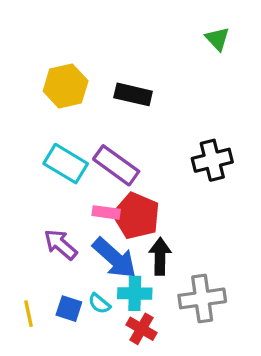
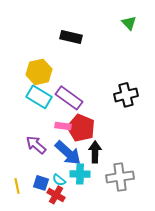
yellow hexagon: (66, 86) -> (39, 72), moved
black rectangle: (133, 94) -> (71, 37), moved
red cross: (141, 329) -> (56, 195), moved

